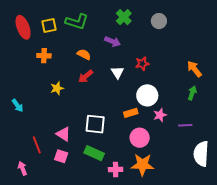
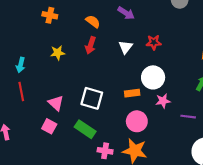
red arrow: (86, 76) -> (91, 45), turned -42
cyan arrow: (18, 106) -> (21, 65), moved, turned 40
red line: (37, 145) -> (21, 91), moved

